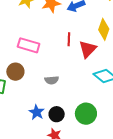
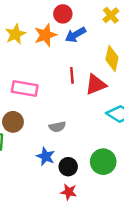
red triangle: (88, 49) -> (96, 85), turned 30
blue star: (37, 112) -> (46, 156), moved

